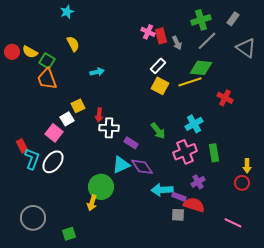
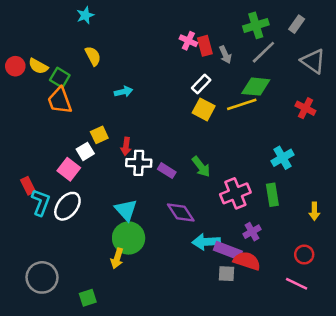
red cross: (225, 98) -> (305, 108), moved
cyan cross: (194, 124) -> (283, 158), moved
purple rectangle: (131, 143) -> (167, 171), moved
cyan triangle: (121, 165) -> (126, 210), moved, turned -48
red circle: (242, 183) -> (304, 255), moved
purple rectangle: (179, 197) -> (228, 251), size x1.5

